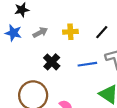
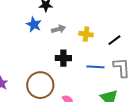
black cross: (52, 62) -> (63, 58), turned 35

